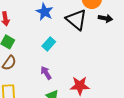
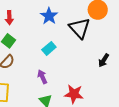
black arrow: (105, 18) -> (104, 60), moved, turned 104

